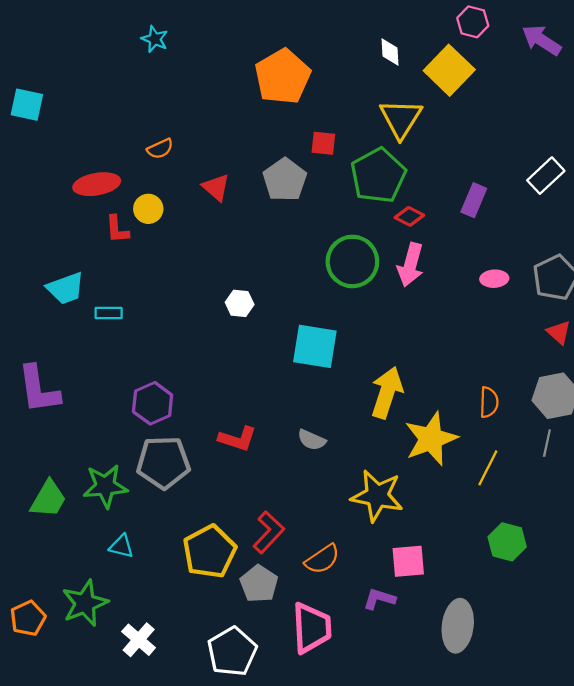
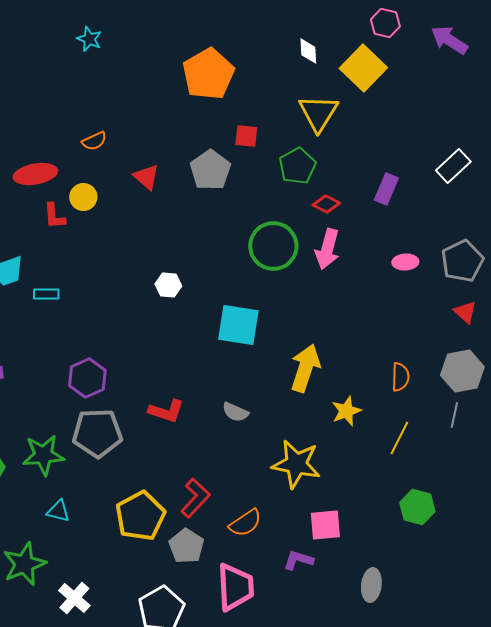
green pentagon: (378, 176) -> (297, 166), size x0.7
yellow star: (431, 439) -> (346, 411), size x0.6
gray ellipse: (458, 626) -> (371, 585), size x0.7

